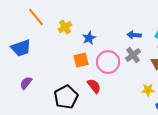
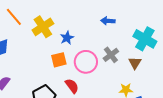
yellow cross: (65, 27) -> (43, 27), size x1.5
blue arrow: (134, 35) -> (108, 21), moved

